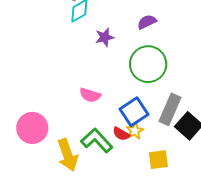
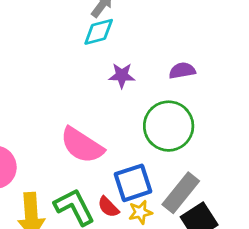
pink semicircle: (90, 95) -> (82, 145), size x1.6
yellow star: (135, 131) -> (140, 212), moved

